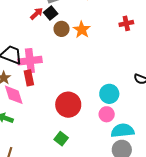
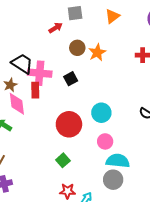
black square: (51, 13) -> (71, 79), moved
cyan circle: (109, 94) -> (101, 113), moved
green square: (61, 139) -> (63, 160), moved

